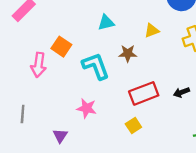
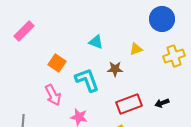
cyan triangle: (106, 23) -> (96, 42), turned 35
pink arrow: (39, 65) -> (53, 95), moved, turned -35

